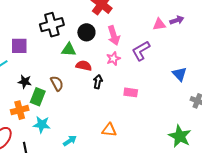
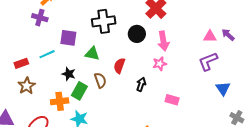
purple arrow: (177, 20) -> (228, 35), turned -128
green triangle: (69, 50) -> (92, 54), moved
purple L-shape: (141, 51) -> (208, 61), moved
red semicircle: (84, 66) -> (119, 66), moved, turned -91

